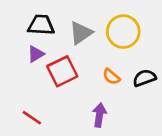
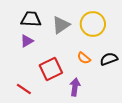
red square: (62, 71) -> (51, 69), moved

